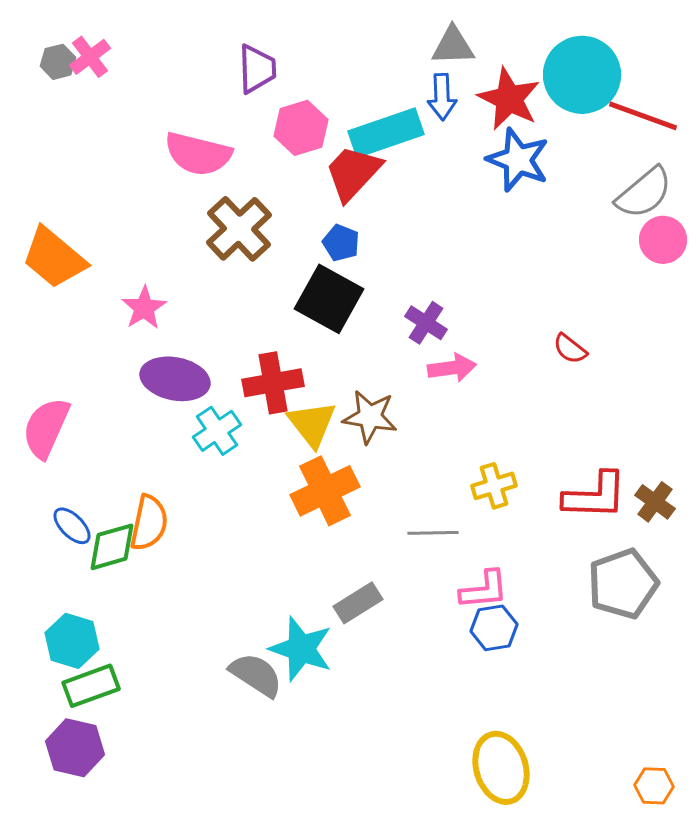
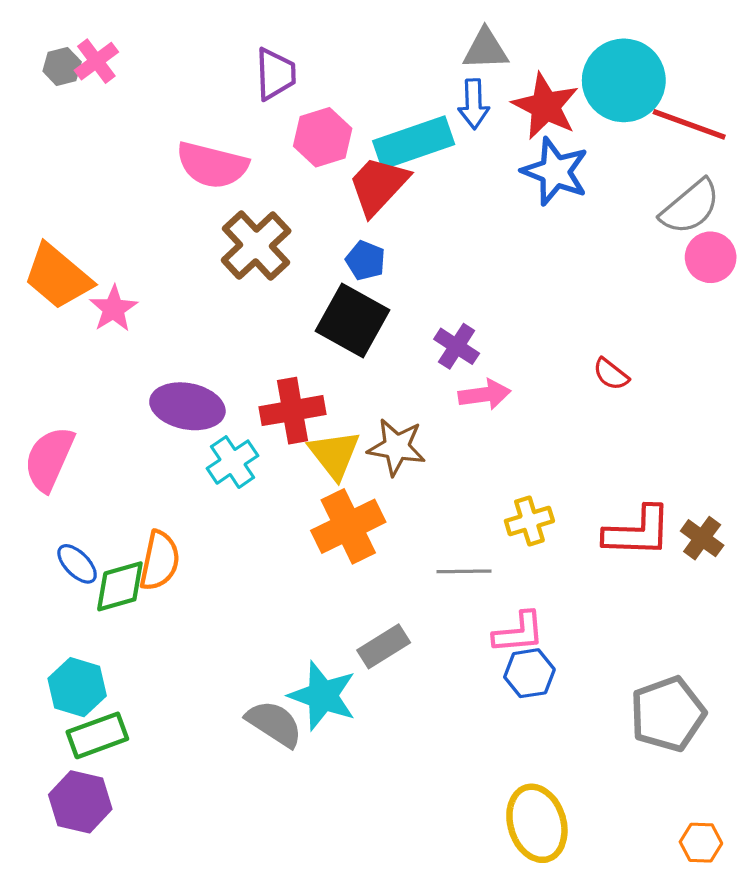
pink star: (144, 308) -> (114, 309), moved
gray pentagon: (623, 584) -> (668, 714), moved

